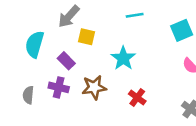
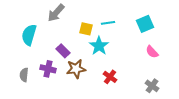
cyan line: (135, 15) -> (108, 23), moved
yellow square: (87, 37) -> (86, 29), moved
purple rectangle: (66, 61) -> (63, 51), moved

